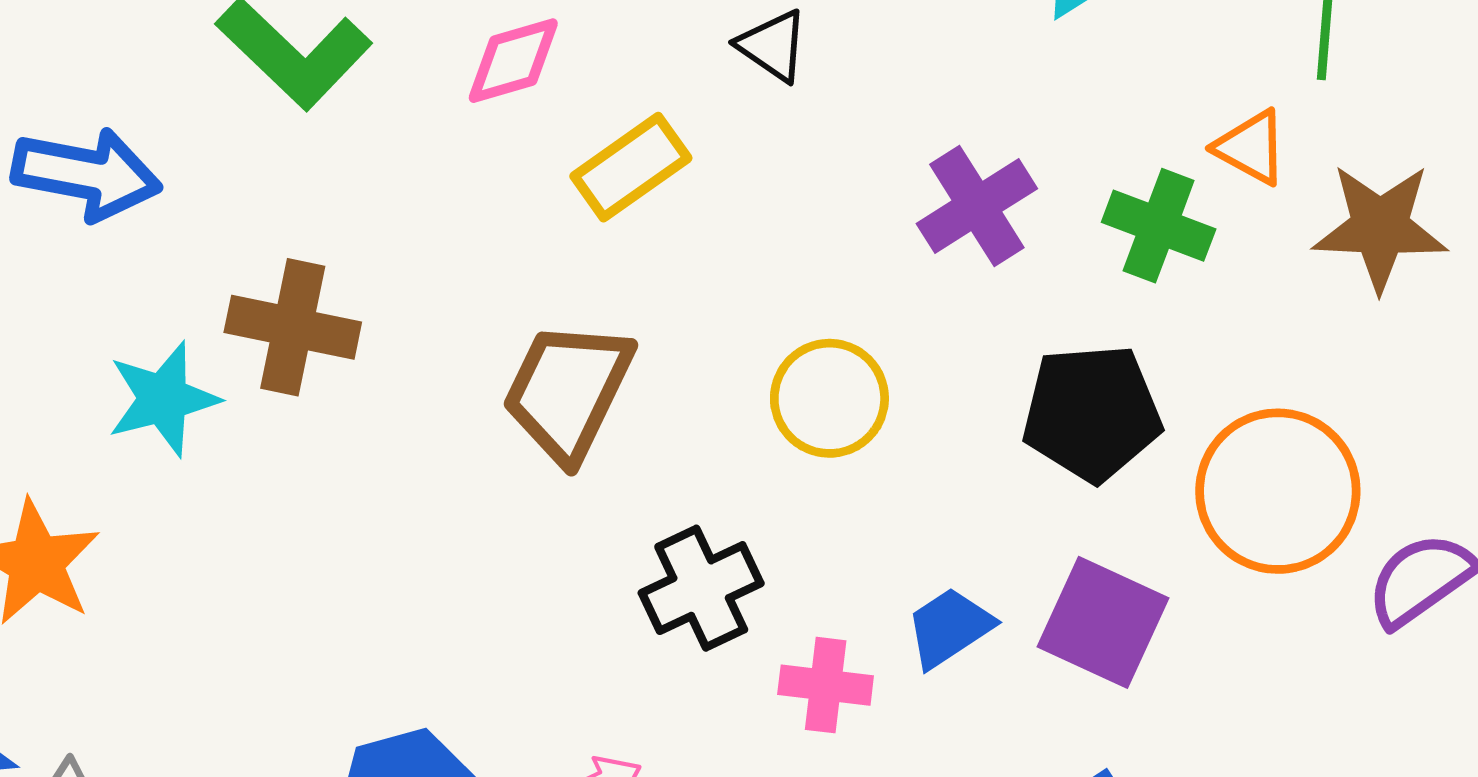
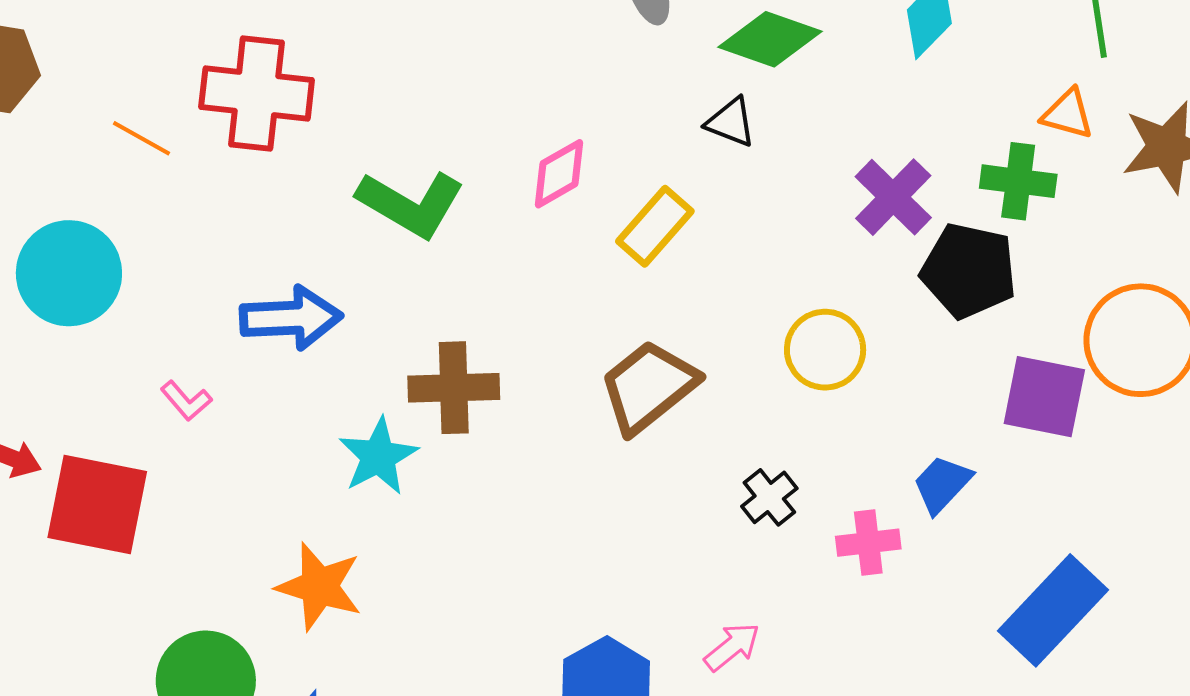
brown trapezoid: (568, 391) -> (648, 387), turned 39
black pentagon: (1092, 413) -> (969, 271), moved, turned 30
black cross: (701, 588) -> (769, 497), size x0.7
purple square: (1103, 622) -> (1044, 397), moved

